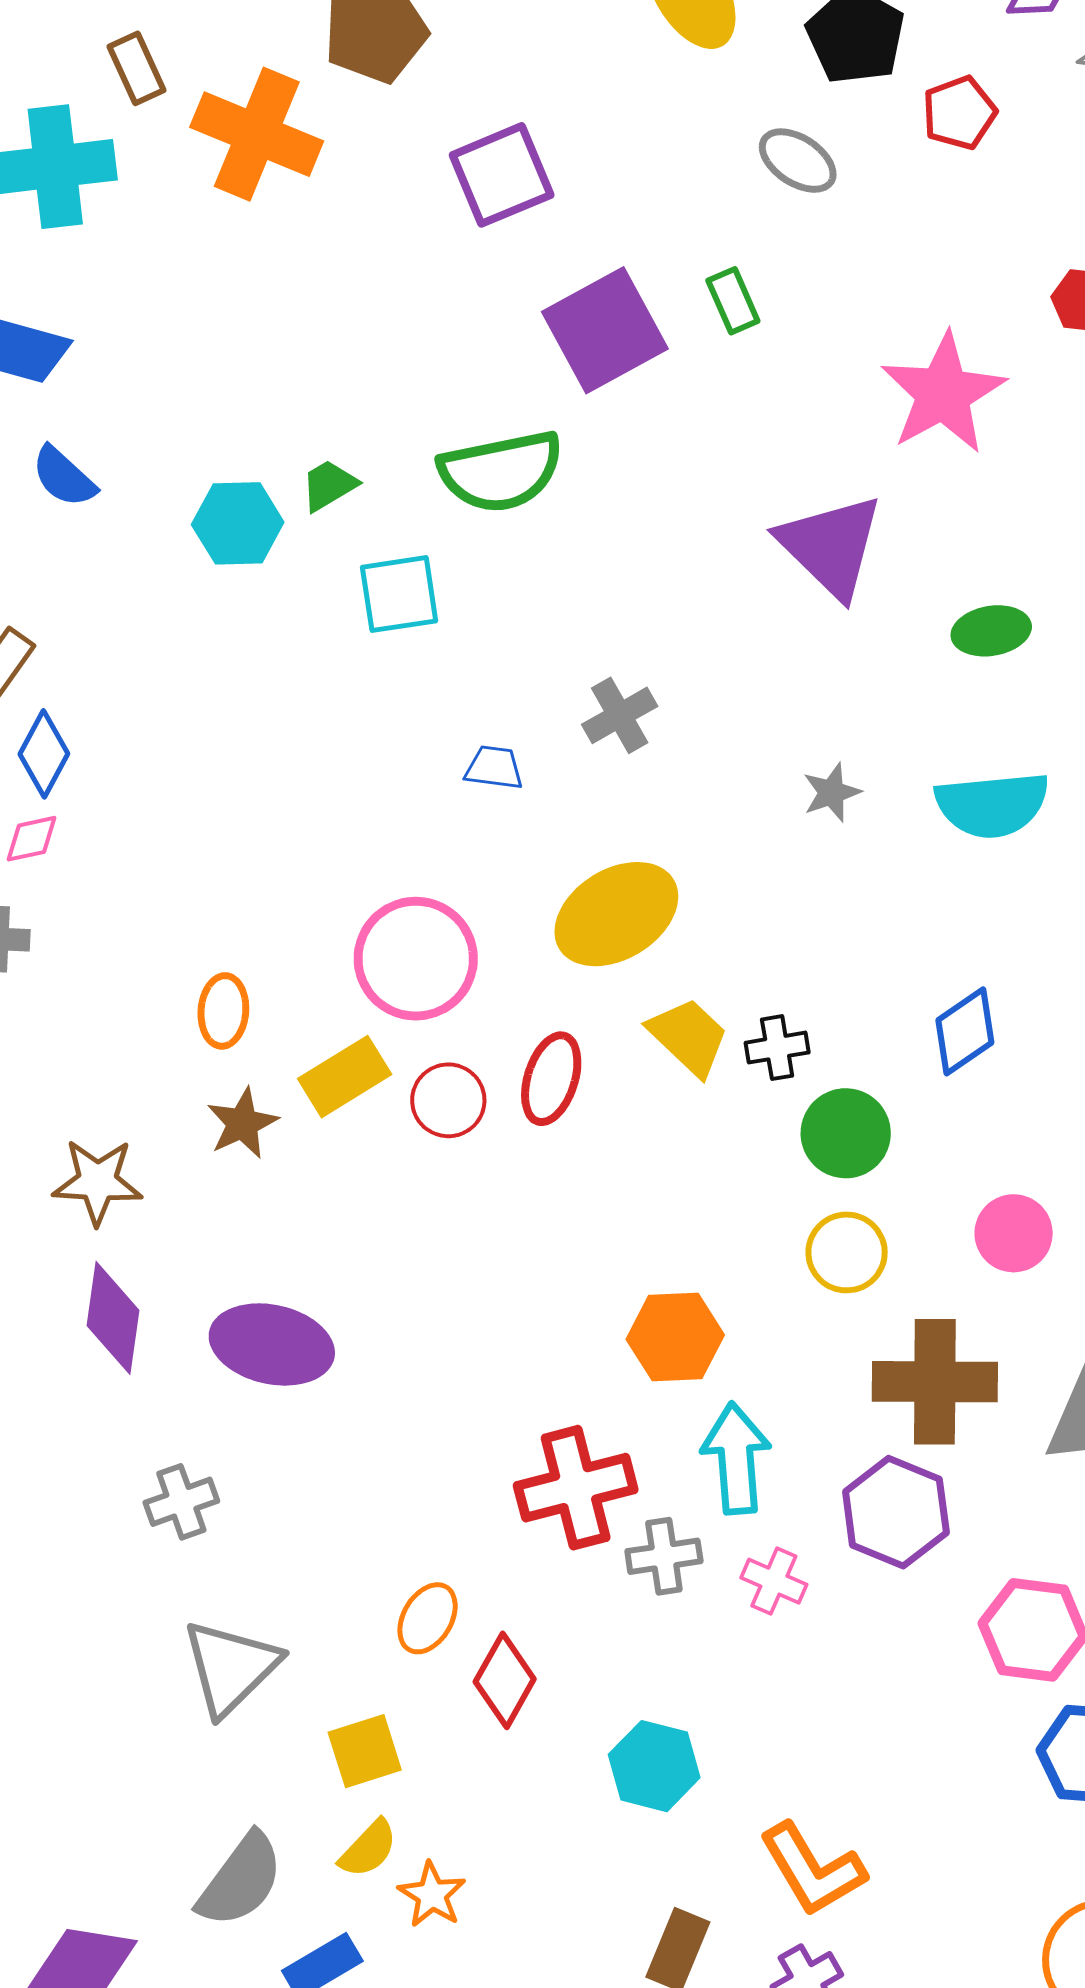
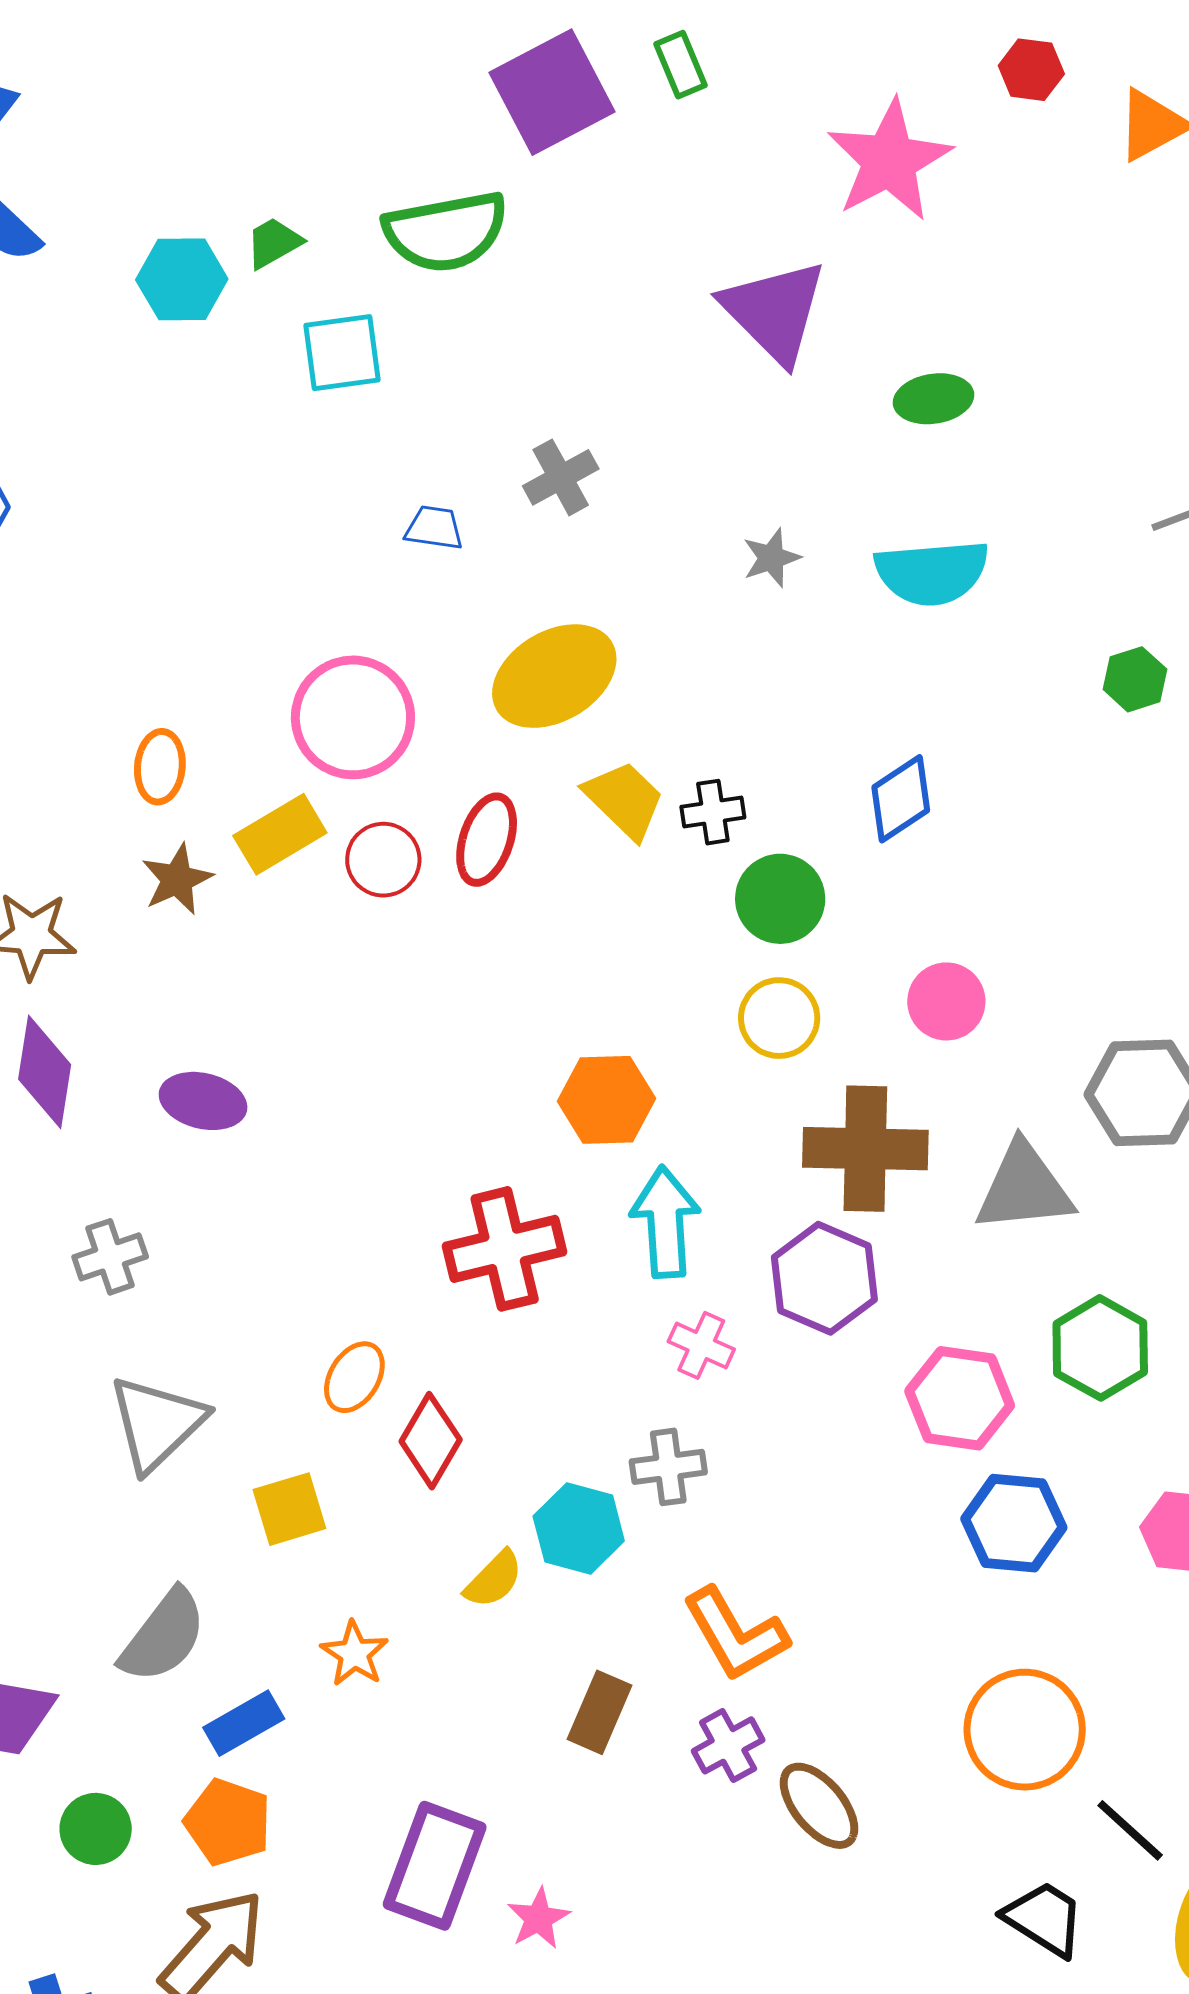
purple ellipse: (272, 1344) -> (203, 1101), size x0.7
gray cross: (664, 1556) -> (668, 1467), moved
yellow semicircle: (368, 1849) -> (494, 1579), moved

